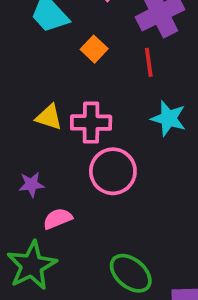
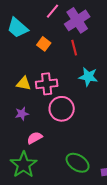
purple star: (31, 184) -> (22, 114), moved

